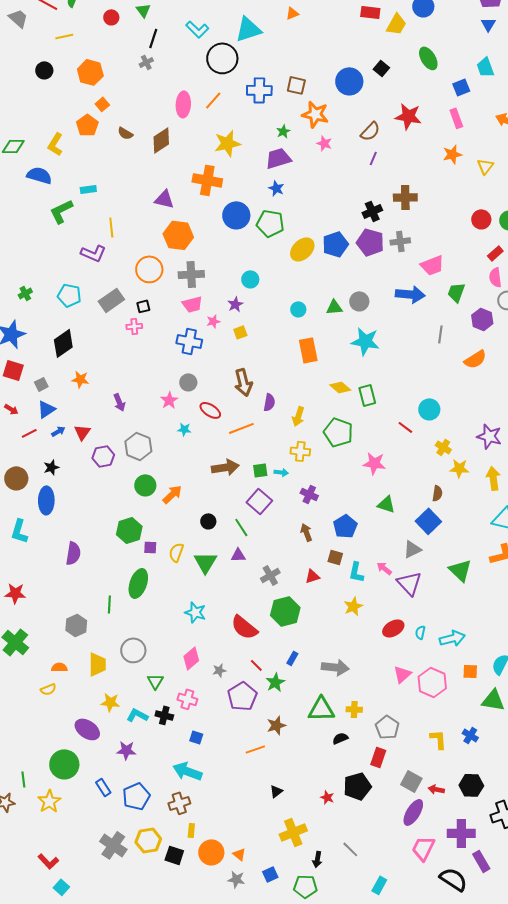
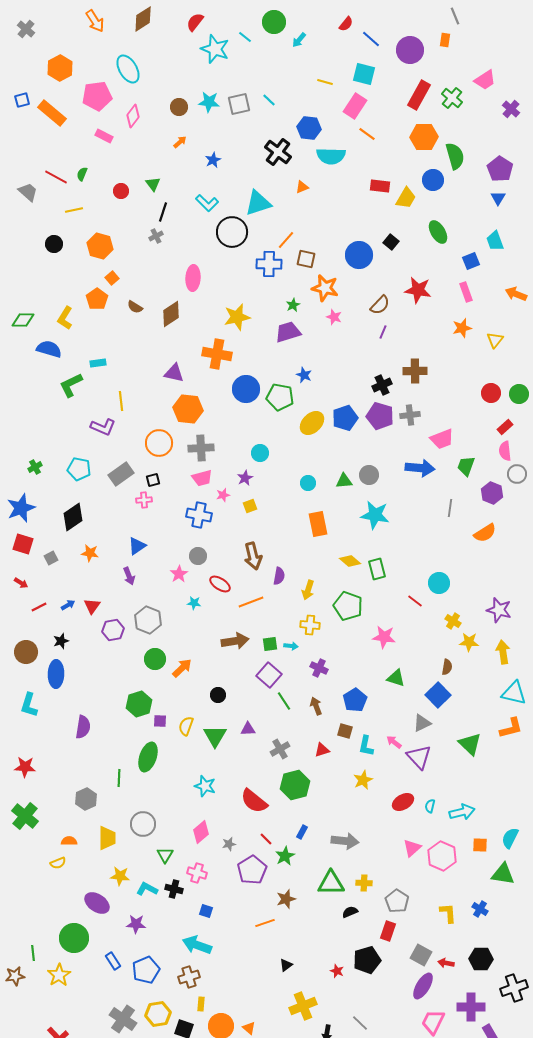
orange line: (213, 100) -> (286, 240), moved
blue star: (276, 188) -> (304, 375), moved
blue triangle: (46, 409) -> (137, 546), moved
green line: (241, 527) -> (284, 701), moved

